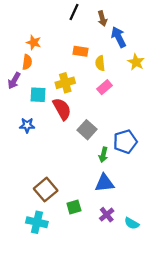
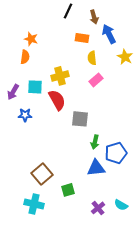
orange rectangle: (80, 51) -> (82, 38), moved
purple arrow: (14, 81) -> (13, 92), moved
gray square: (87, 130) -> (80, 119), turned -36
blue pentagon: (125, 142) -> (116, 153), moved
purple cross: (107, 215) -> (98, 208), moved

